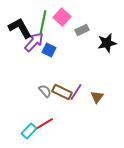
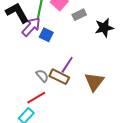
purple line: (76, 92) -> (67, 65), moved
brown triangle: (97, 97) -> (94, 82), size x1.5
red line: (44, 124) -> (36, 98), moved

